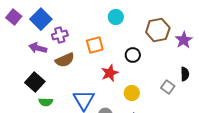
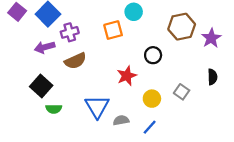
orange square: (95, 45) -> (113, 30), moved
purple arrow: (38, 48) -> (45, 47), turned -30
gray square: (168, 87) -> (182, 92), moved

